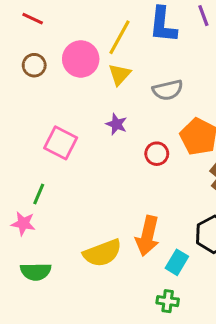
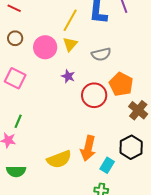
pink circle: (81, 59) -> (45, 47), moved
pink square: (61, 143) -> (15, 78), moved
red circle: (157, 154) -> (94, 95), size x1.6

